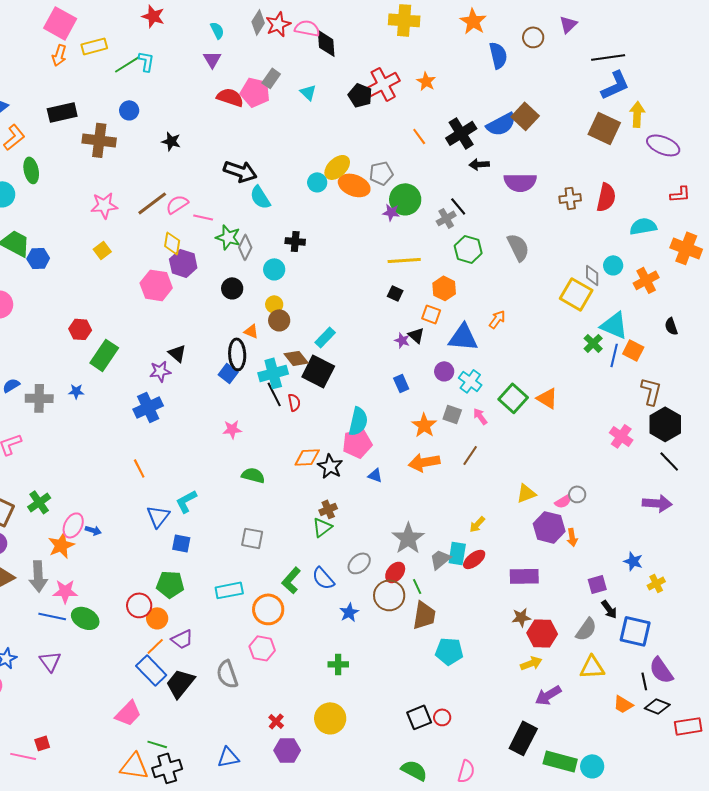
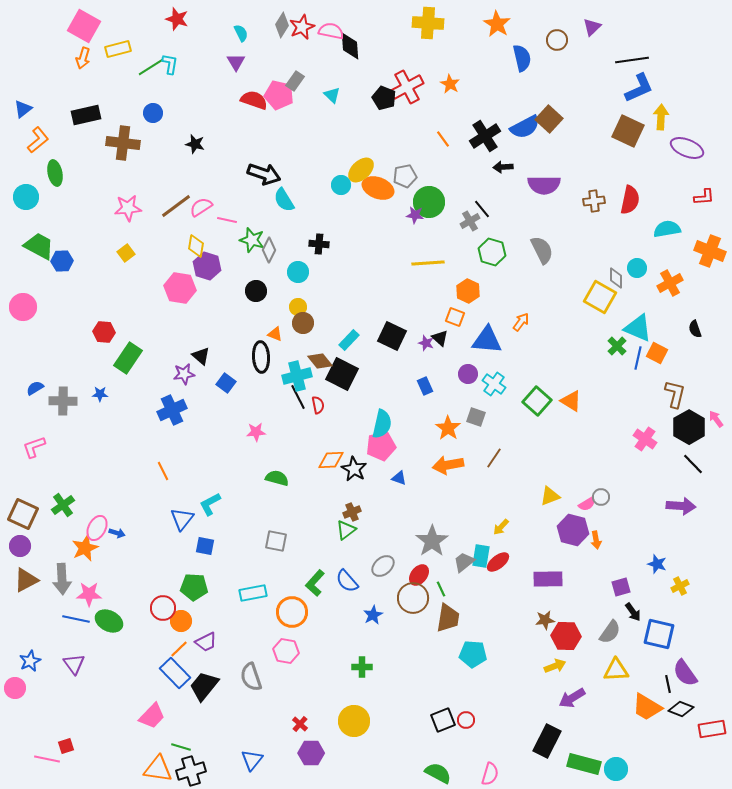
black square: (395, 293) -> (392, 336), moved, size x1.8
blue square: (228, 373) -> (226, 383), moved
pink arrow: (480, 416) -> (716, 419), moved
orange trapezoid: (623, 704) -> (647, 707), size x1.5
blue triangle: (228, 757) -> (252, 760), turned -40

